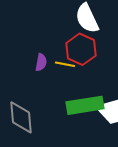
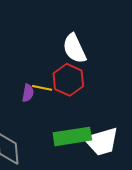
yellow line: (65, 64) -> (42, 88), moved

